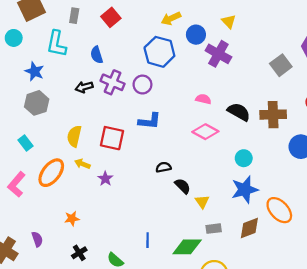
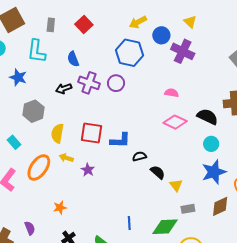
gray hexagon: (37, 103) -> (34, 111), moved
black semicircle: (239, 112) -> (207, 117), moved
blue L-shape: (150, 121) -> (120, 140), moved

